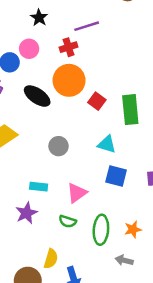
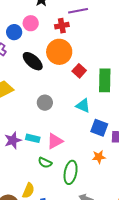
blue square: (116, 176) -> (99, 128), moved
cyan rectangle: (39, 187) -> (33, 138), moved
purple star: (26, 213) -> (13, 140), moved
orange star: (133, 229) -> (99, 157), moved

